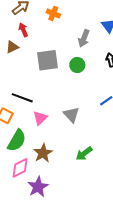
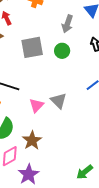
pink triangle: (40, 118) -> (36, 105), moved
green arrow: (84, 154) -> (85, 172), moved

